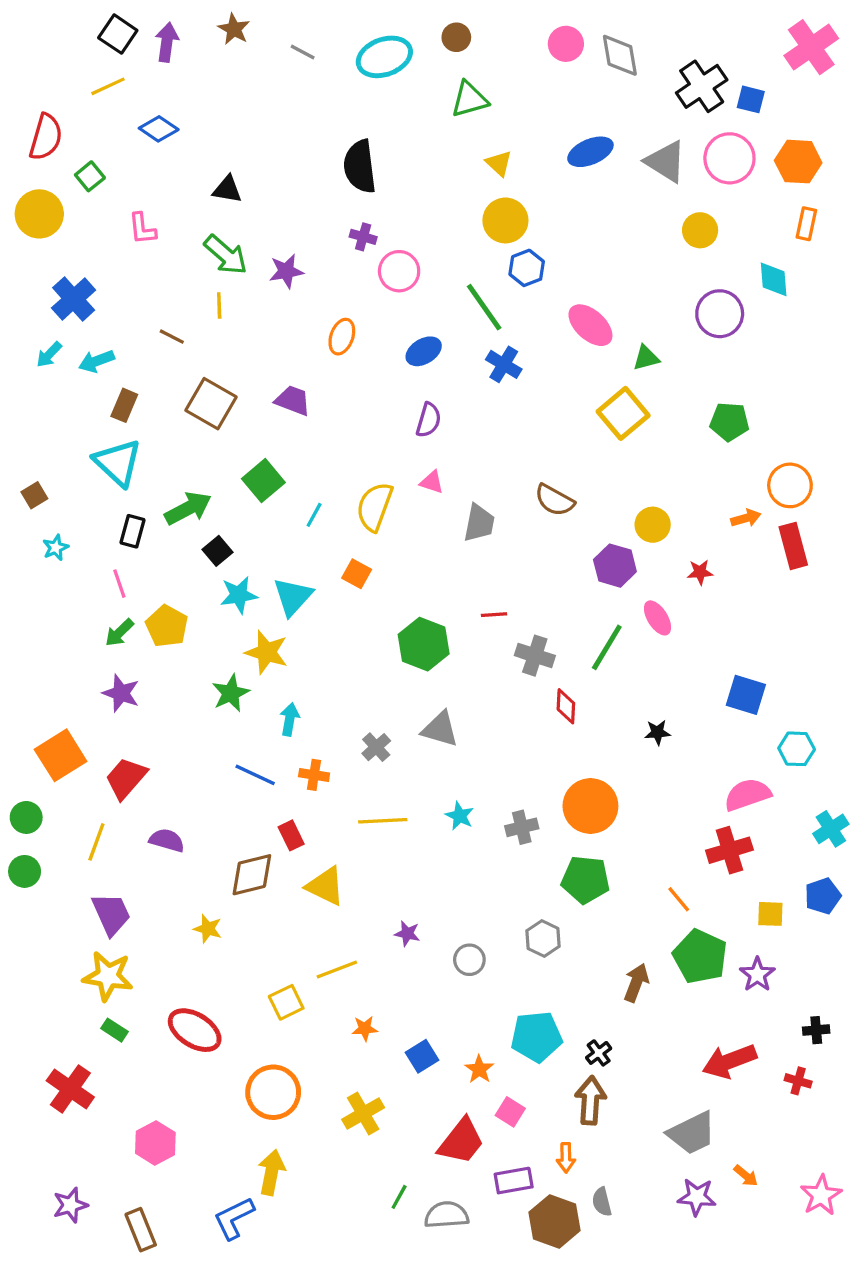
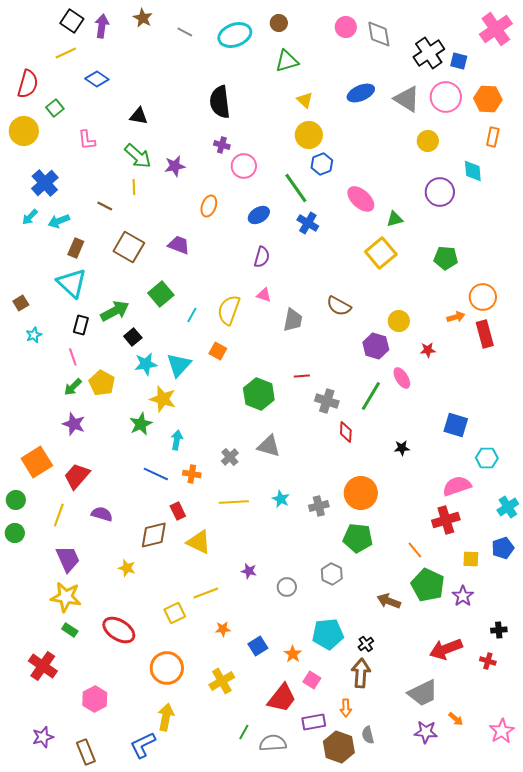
brown arrow: (636, 983) -> (389, 601), turned -90

